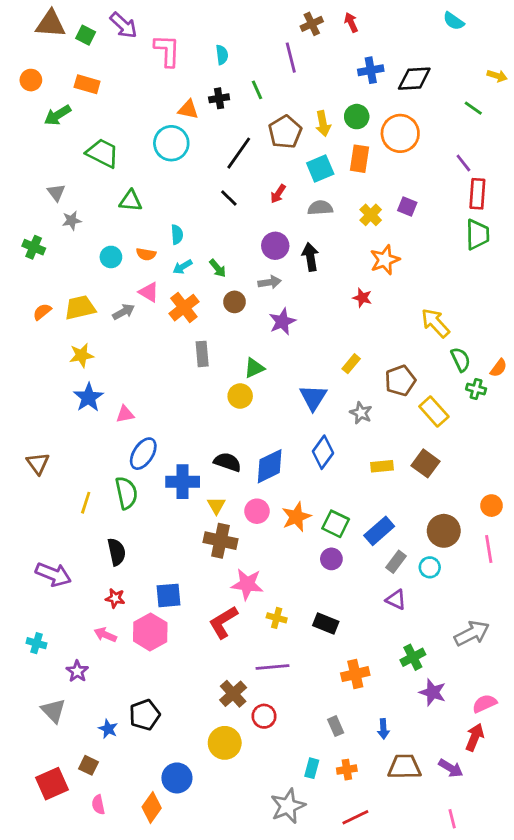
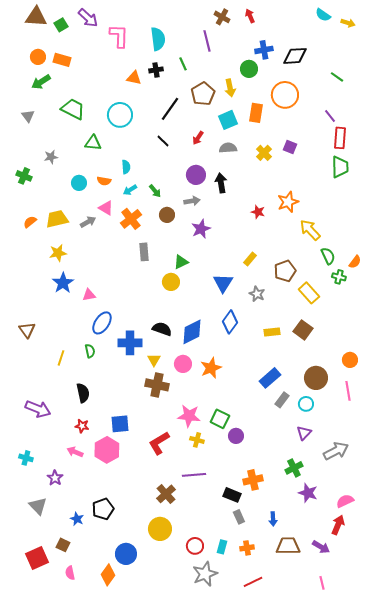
brown cross: (312, 24) -> (222, 17), turned -35
green square: (86, 35) -> (61, 25), turned 32
cyan semicircle: (222, 55) -> (158, 39), size x1.6
yellow arrow: (497, 76) -> (348, 23), moved
orange circle: (31, 80) -> (38, 57), moved
green circle: (357, 117) -> (249, 69), moved
cyan circle: (171, 143) -> (120, 115), moved
gray triangle: (56, 192) -> (28, 116), moved
orange star: (385, 260) -> (288, 202), moved
green semicircle: (126, 493) -> (90, 351), size x0.6
green square: (336, 524) -> (220, 419), moved
purple circle: (331, 559) -> (236, 436), moved
pink star: (247, 584) -> (189, 416), moved
purple triangle: (396, 600) -> (304, 433), moved, turned 49
black rectangle: (326, 624) -> (232, 495), moved
red circle: (264, 716) -> (195, 546), moved

